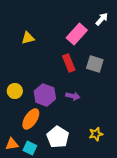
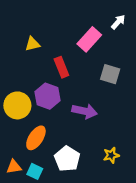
red rectangle: (69, 63) -> (61, 67), moved
yellow circle: (15, 91) -> (17, 105), size x1.5
purple hexagon: (45, 95) -> (48, 96), moved
purple arrow: (73, 96) -> (85, 111), size x1.5

